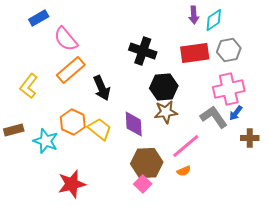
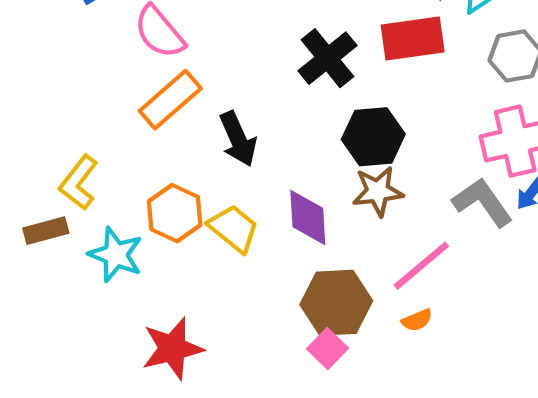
black cross: (143, 51) -> (327, 58), turned 32
red rectangle: (195, 53) -> (413, 38), moved
yellow L-shape: (29, 86) -> (79, 183), moved

